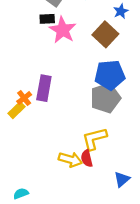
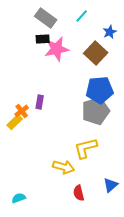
pink star: (63, 30) -> (57, 49), turned 30
purple rectangle: (44, 88) -> (40, 102), size x0.6
red semicircle: (87, 158) -> (79, 193), moved

